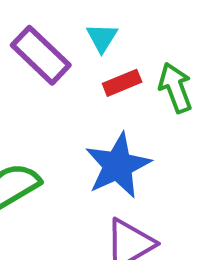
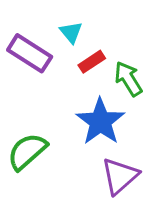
green arrow: (175, 88) -> (128, 79), moved

